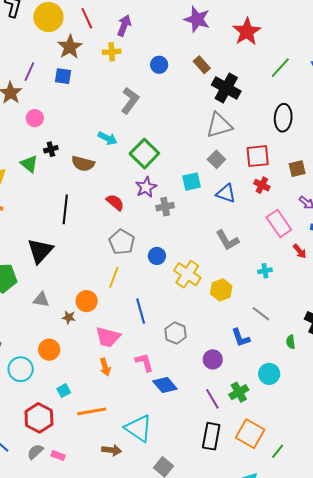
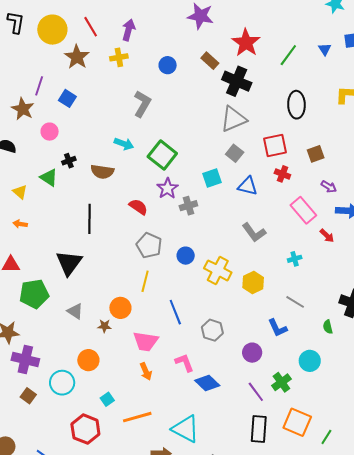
red star: (247, 32) -> (246, 43), moved
blue square: (63, 76) -> (67, 98), moved, turned 30
gray triangle: (41, 300) -> (75, 311), turned 30

